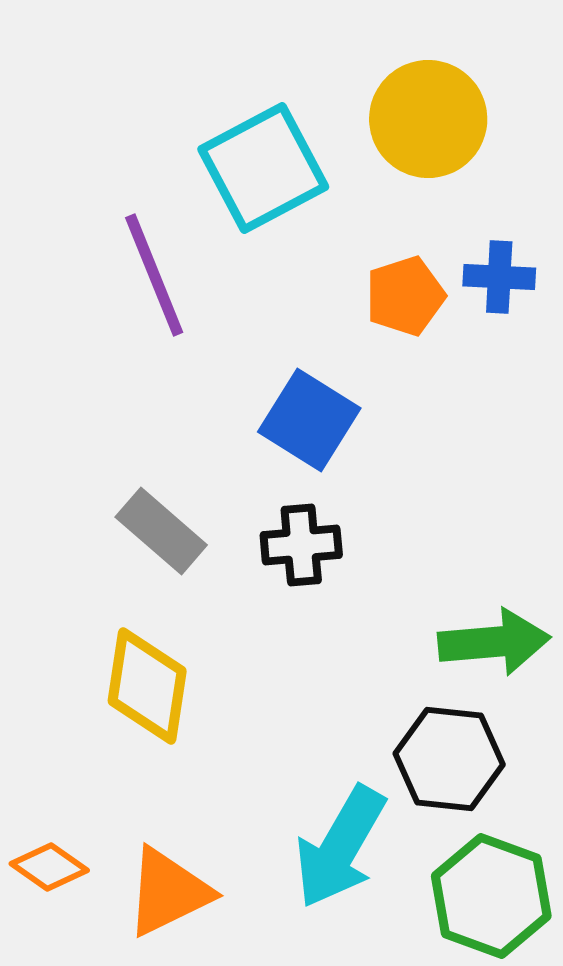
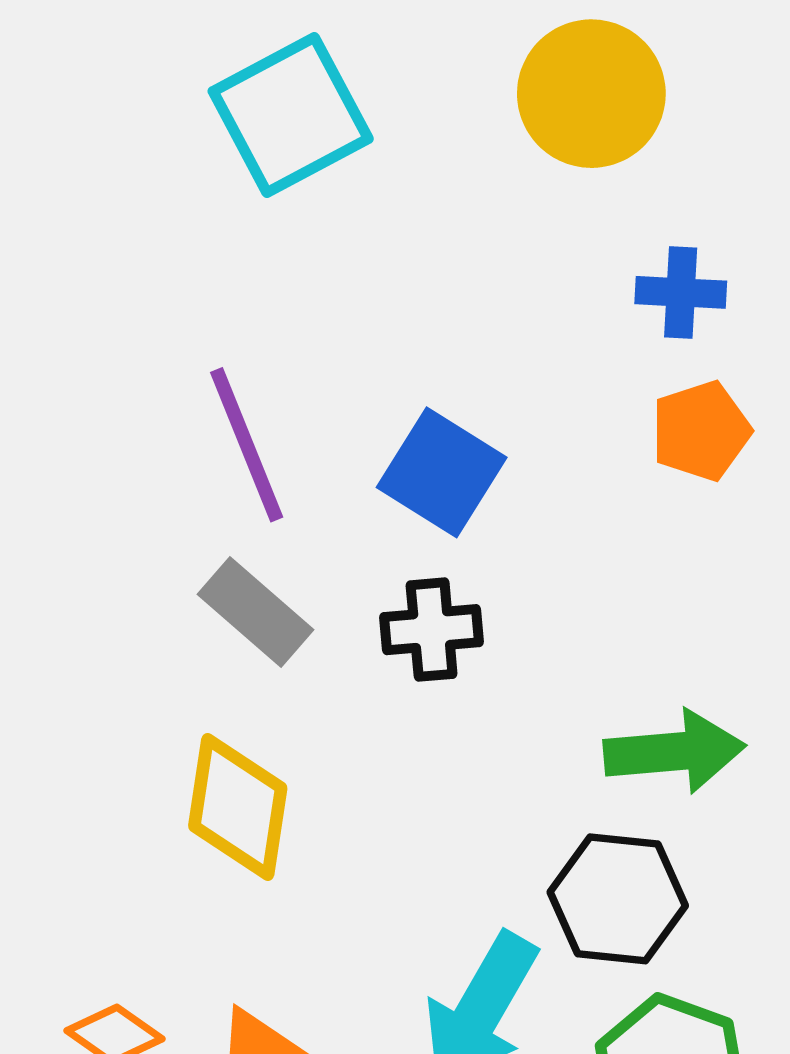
cyan square: (263, 168) -> (291, 115), moved
purple line: (154, 275) -> (247, 445), moved
orange pentagon: (405, 296) -> (701, 431), moved

